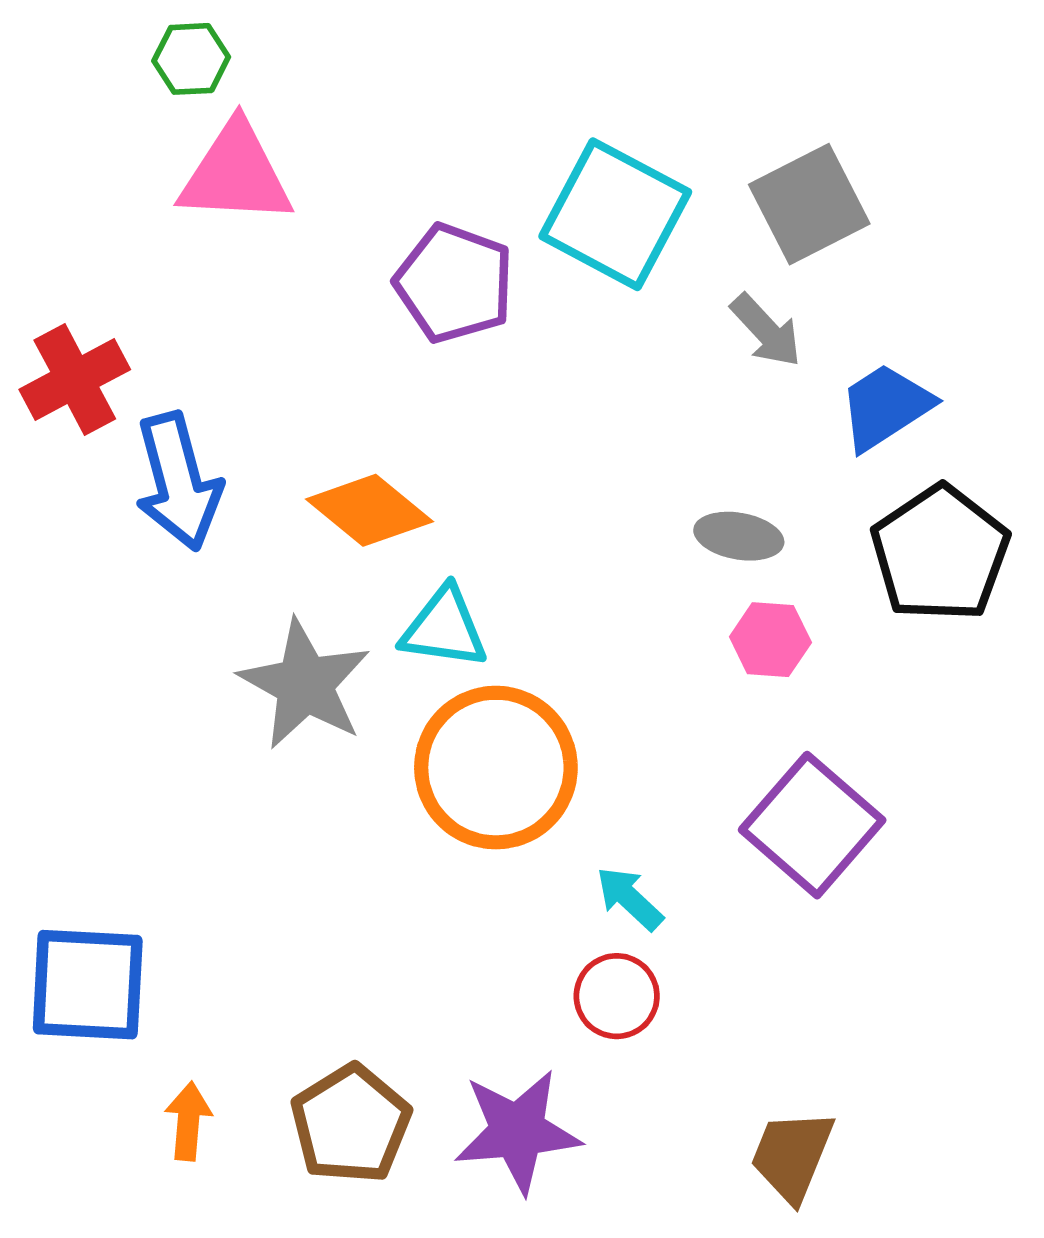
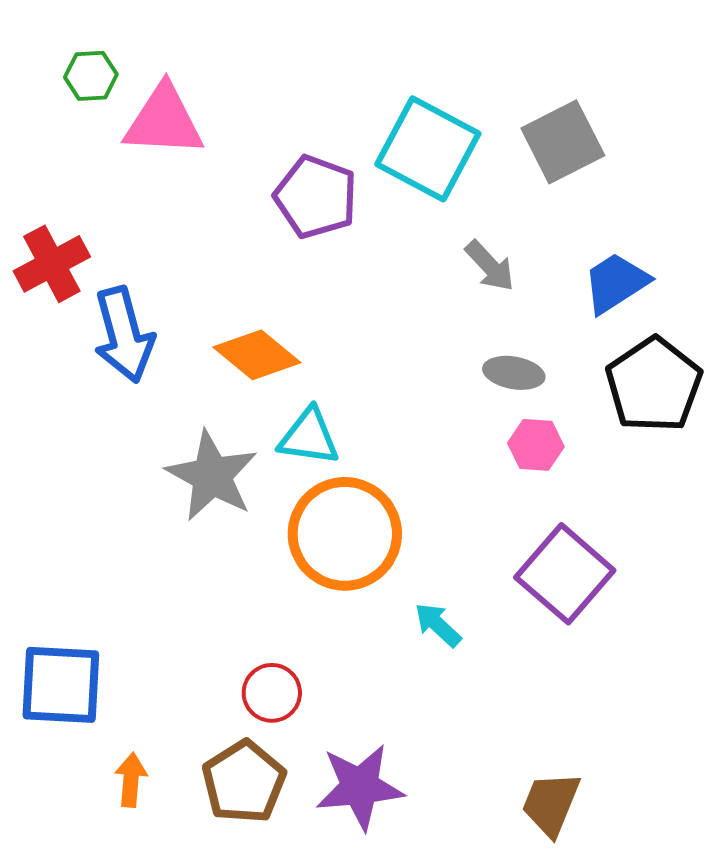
green hexagon: (191, 59) -> (91, 76), moved
gray arrow: (766, 331) -> (490, 266), moved
red circle: (617, 996) -> (272, 693), moved

